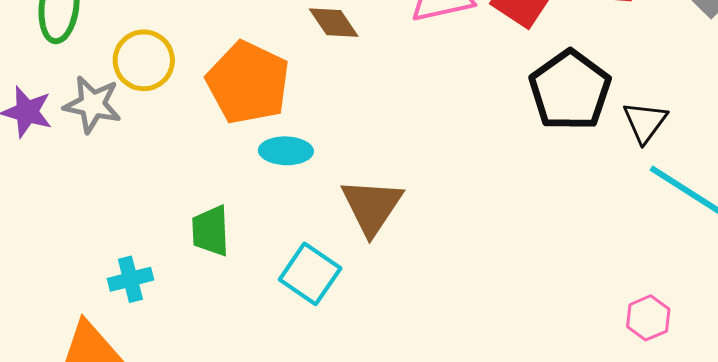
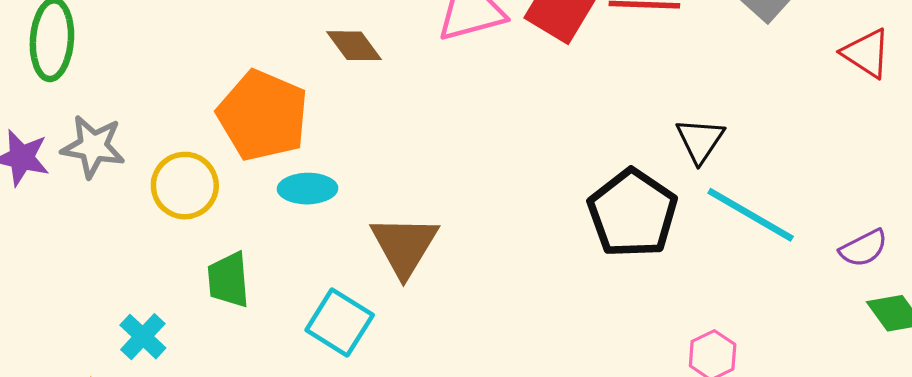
yellow circle: (144, 60) -> (185, 186), moved
black pentagon: (570, 90) -> (633, 213), moved
cyan cross: (130, 279) -> (143, 337), turned -30

